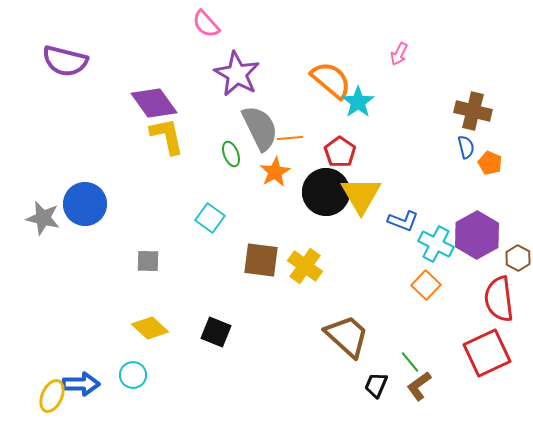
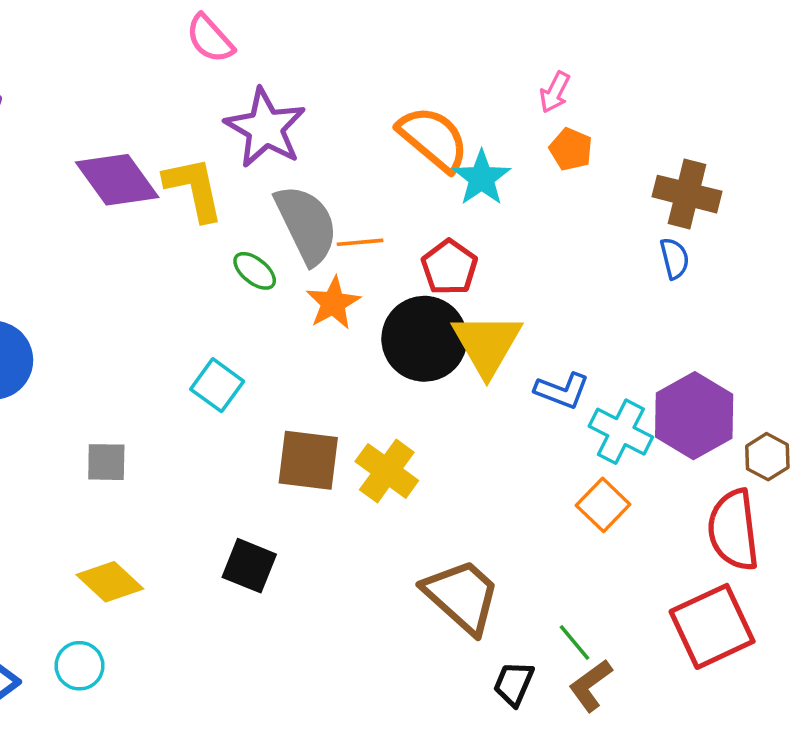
yellow L-shape: (167, 136) -> (194, 189), moved
green ellipse: (231, 154) -> (255, 271), turned -30
orange pentagon: (490, 163) -> (571, 149), moved
black square: (216, 332) -> (249, 566), moved

